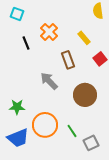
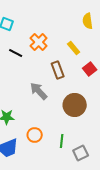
black line: (26, 43) -> (16, 53), turned -40
orange circle: (45, 125) -> (35, 135), size x0.6
green line: (72, 131) -> (62, 141), turned 40

